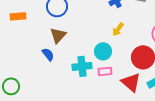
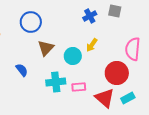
brown triangle: (58, 35) -> (46, 48), moved
cyan circle: (103, 51) -> (73, 56), moved

